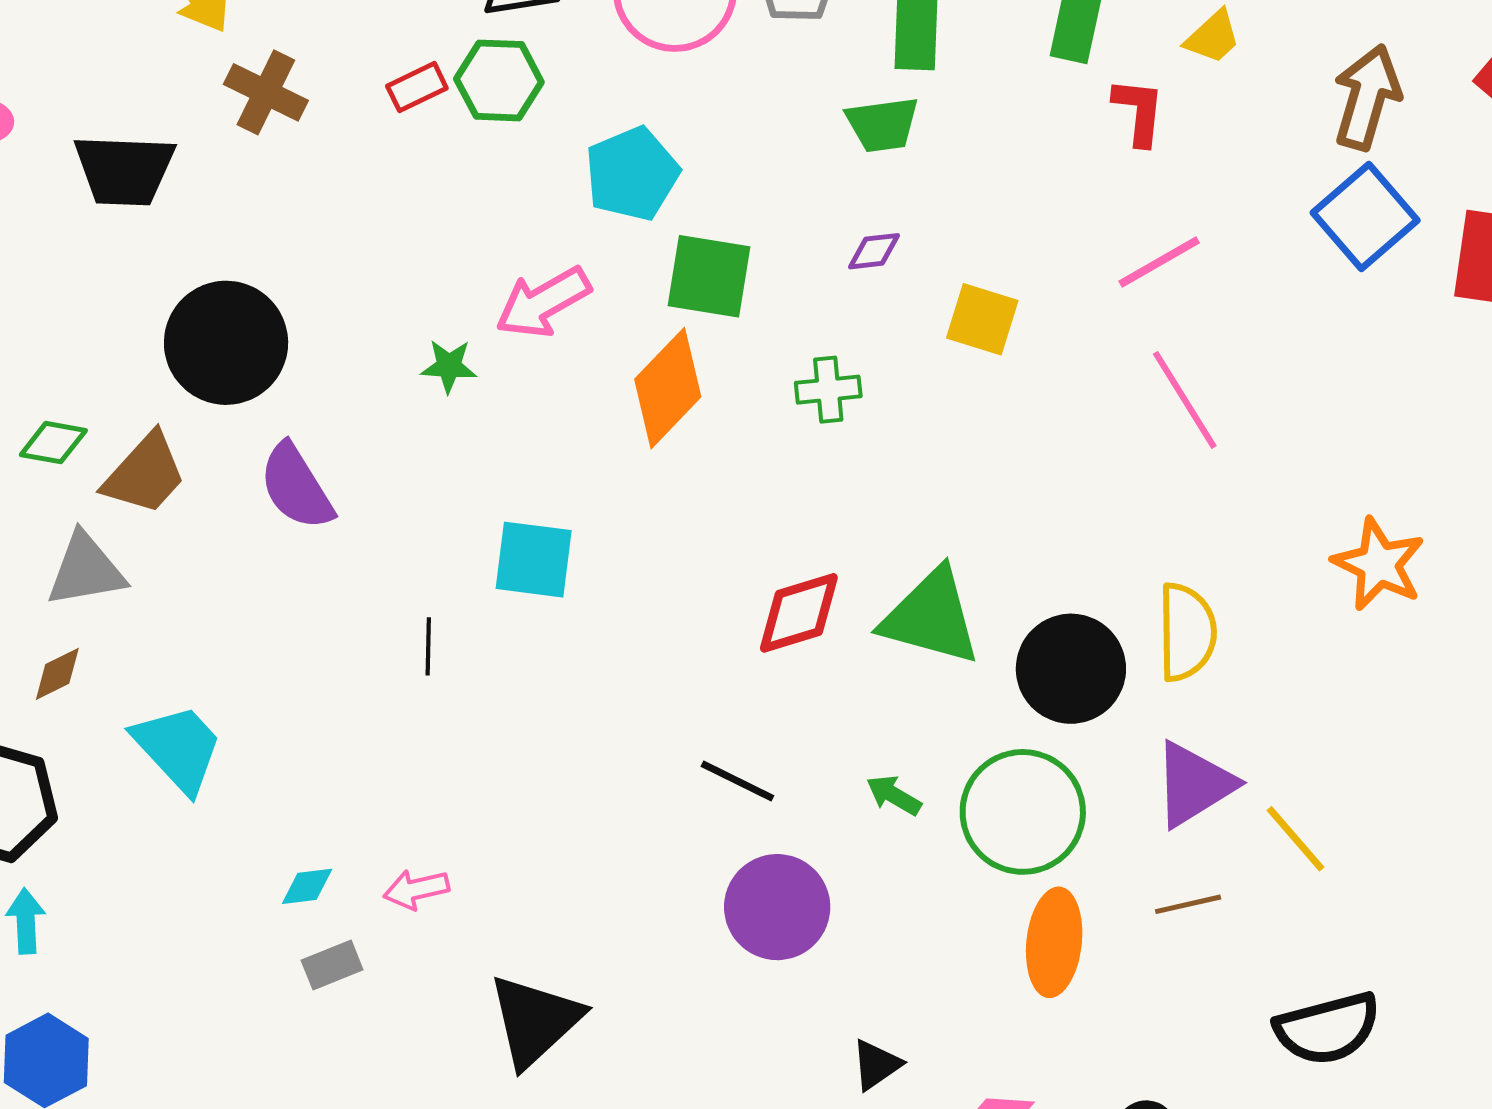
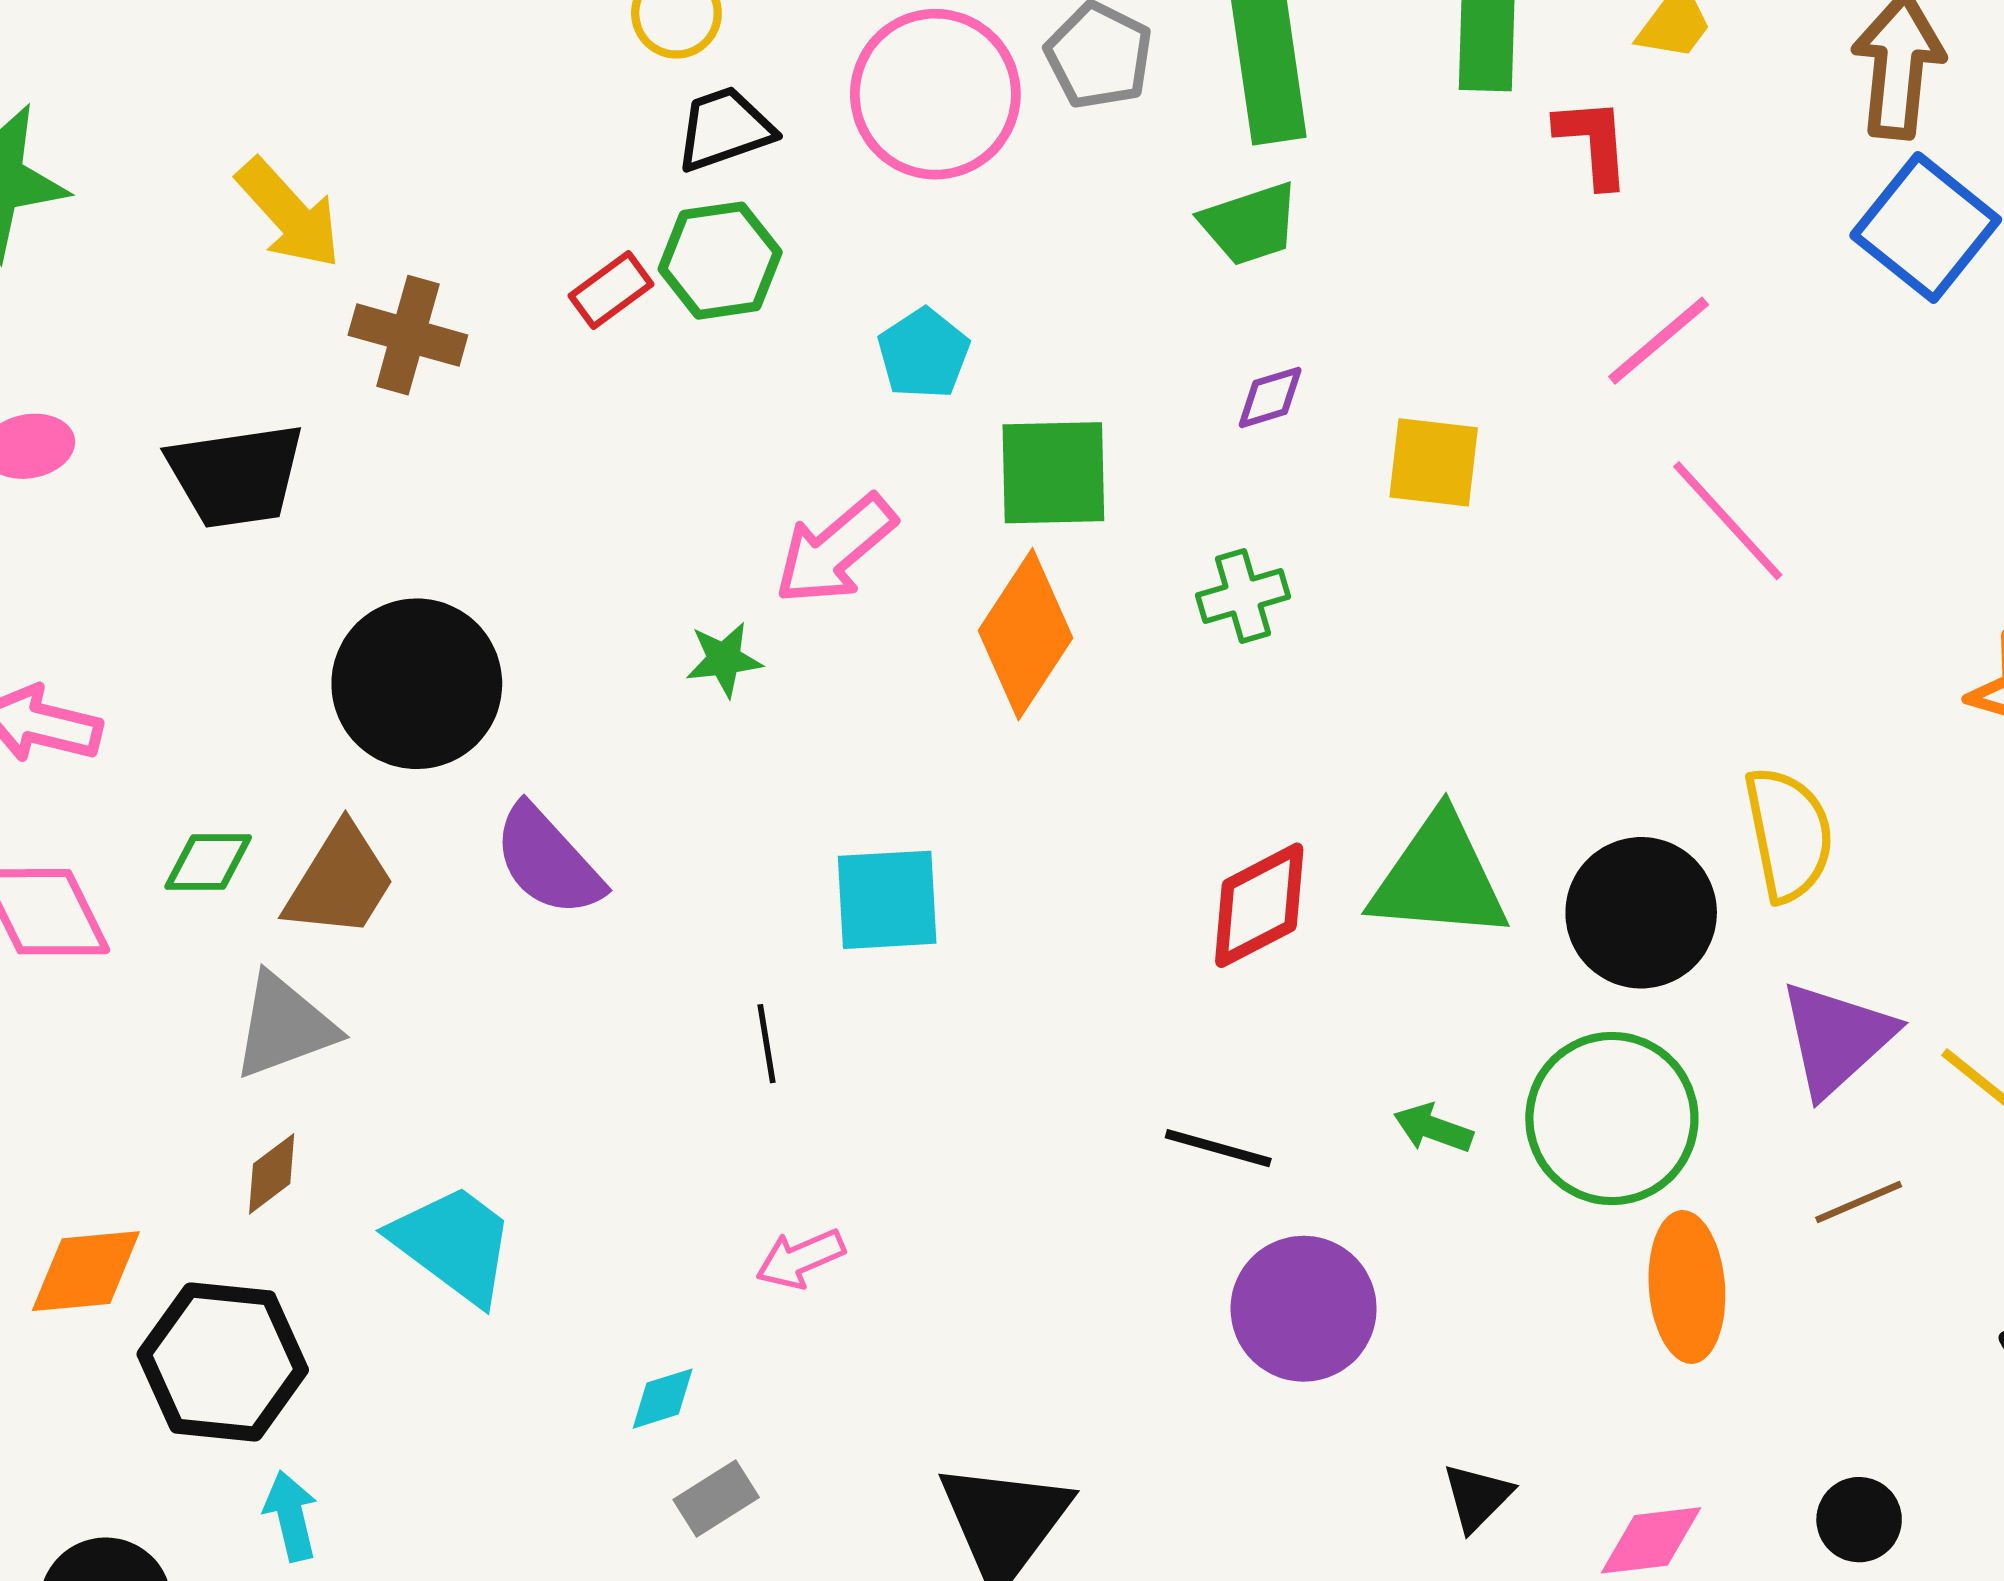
cyan pentagon: (632, 174) -> (923, 354), size x0.7
pink arrow: (416, 889) -> (800, 1259), moved

